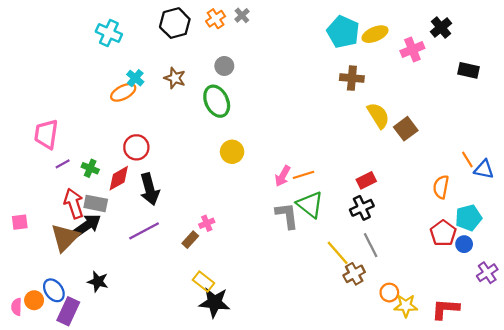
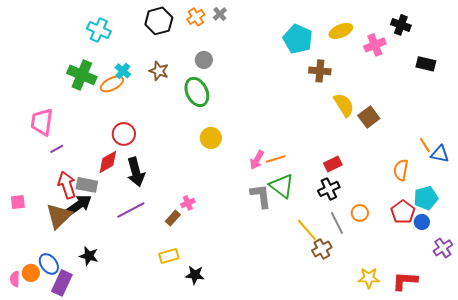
black cross: (441, 27) -> (401, 25), turned -30
cyan pentagon: (343, 32) -> (298, 39), moved
green cross: (90, 168) -> (82, 75), moved, size x1.8
yellow rectangle: (203, 282) -> (169, 256), moved, turned -54
orange circle: (389, 293) -> (360, 213), moved
black star: (214, 302) -> (195, 275), size x0.7

